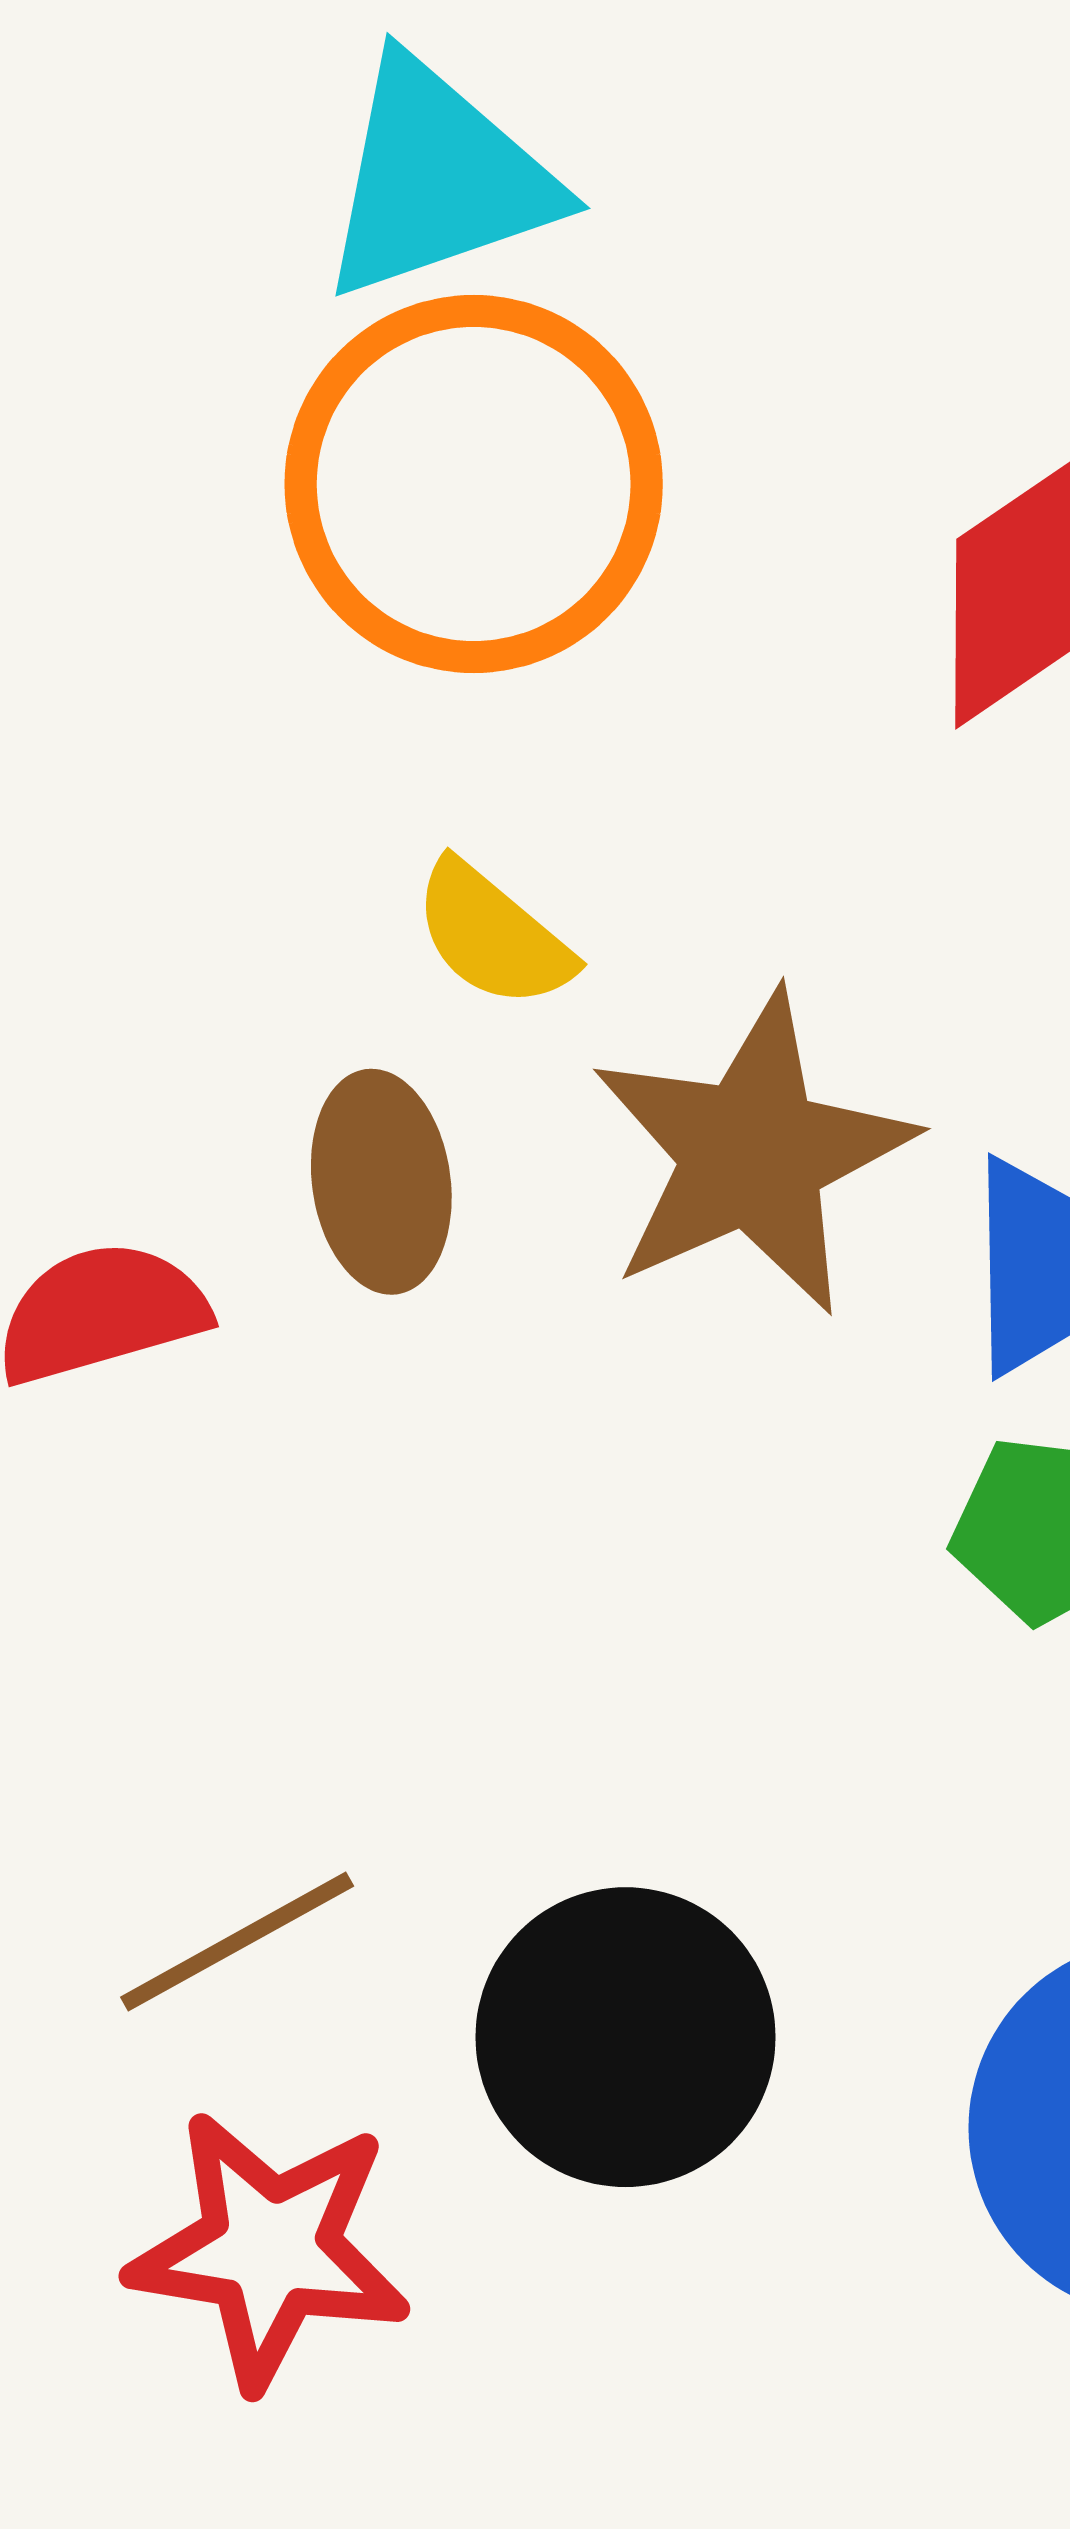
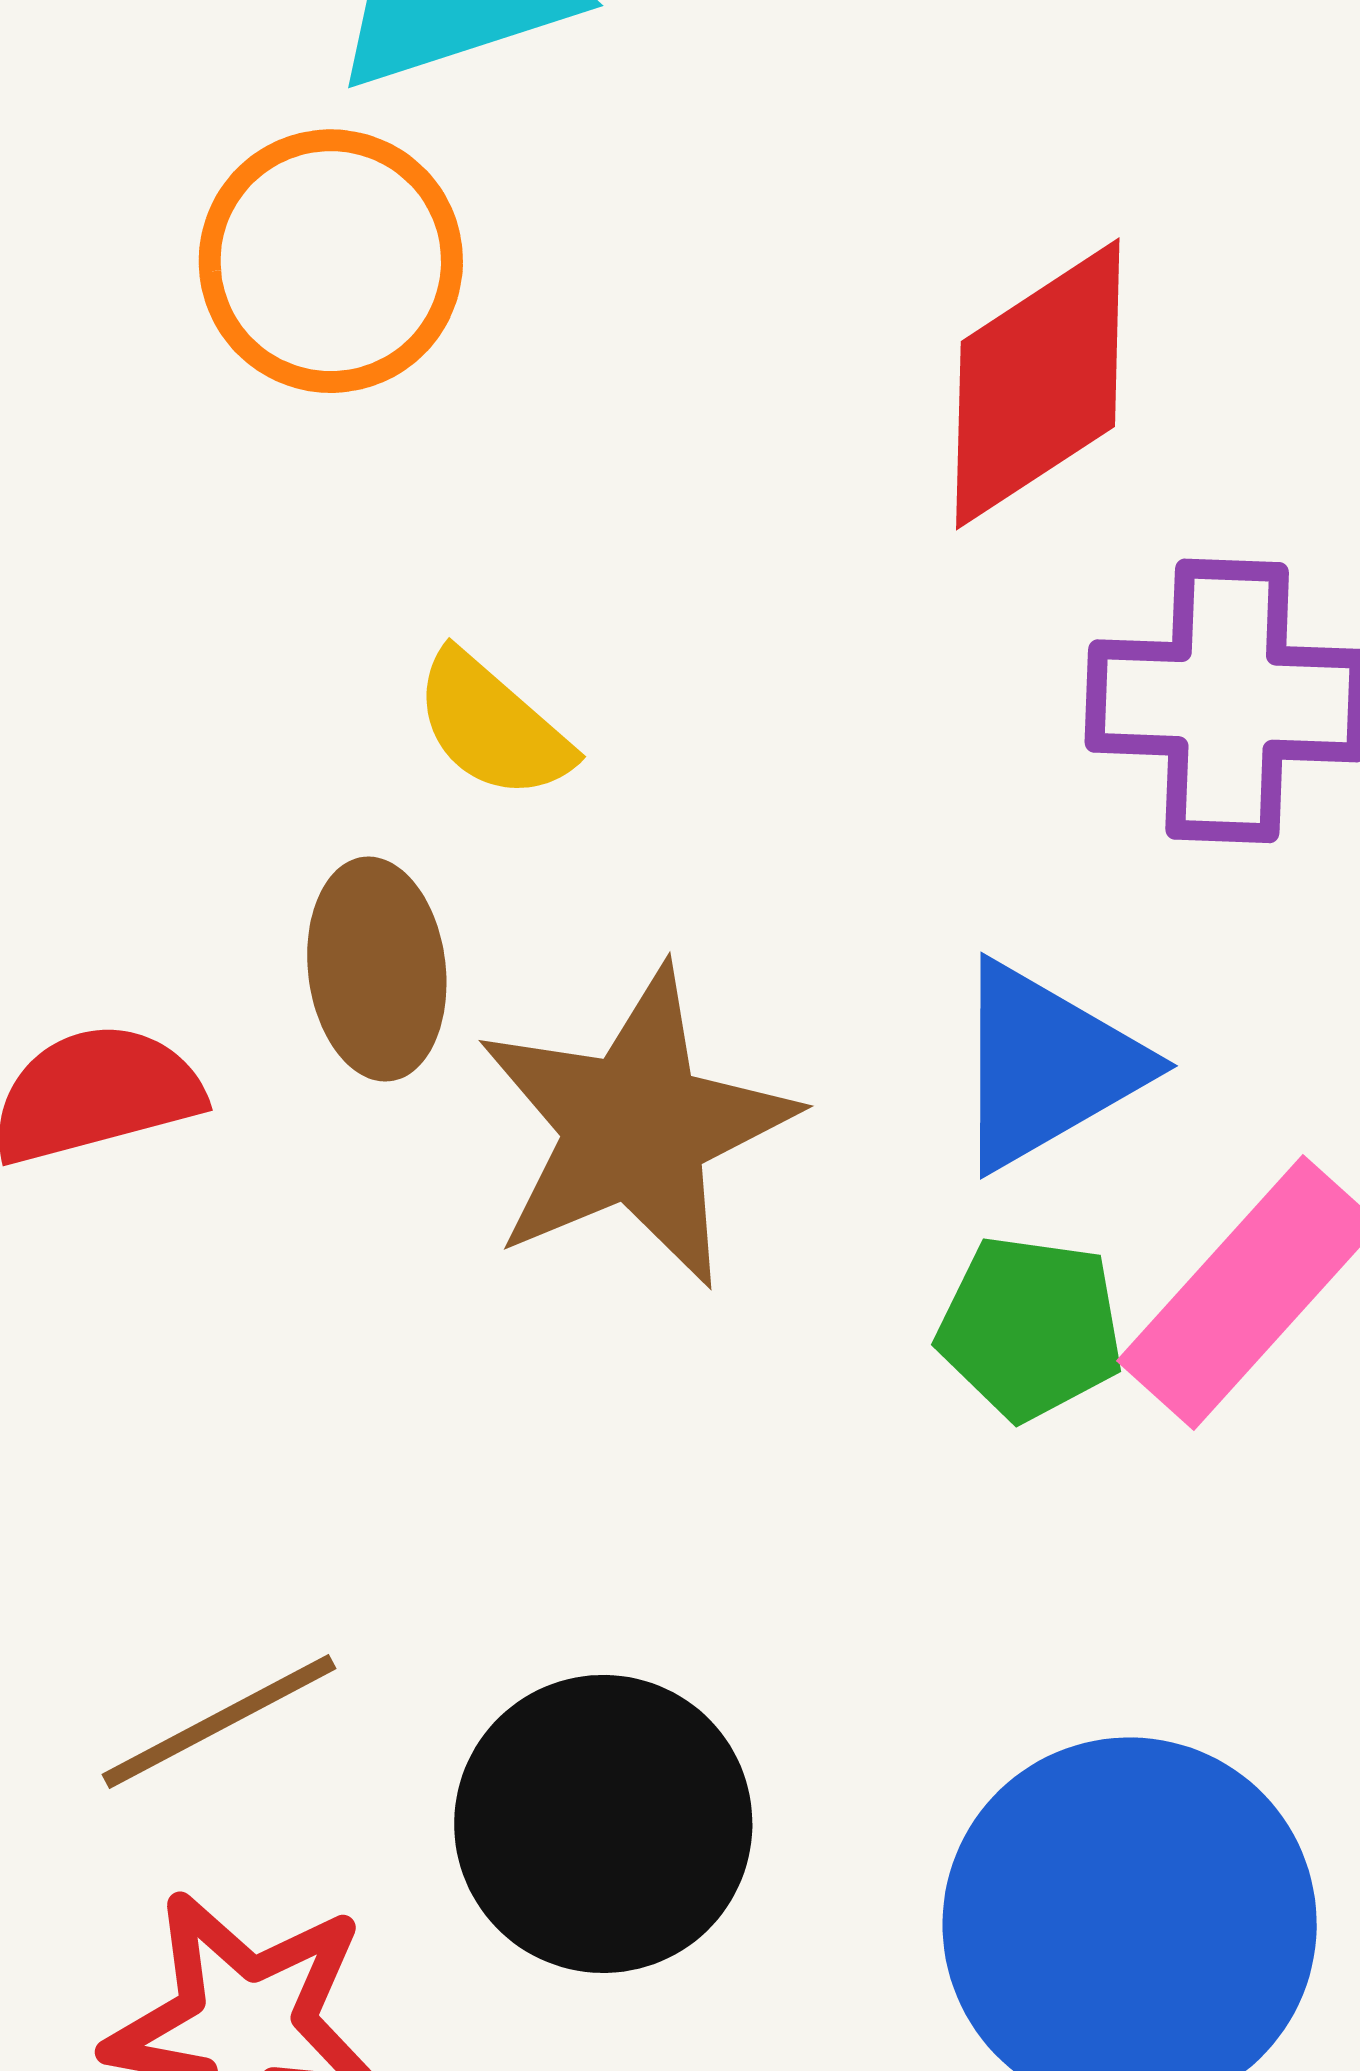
orange circle: (474, 484) -> (331, 261), moved, size x0.7
brown star: (752, 1154) -> (635, 1127), moved

